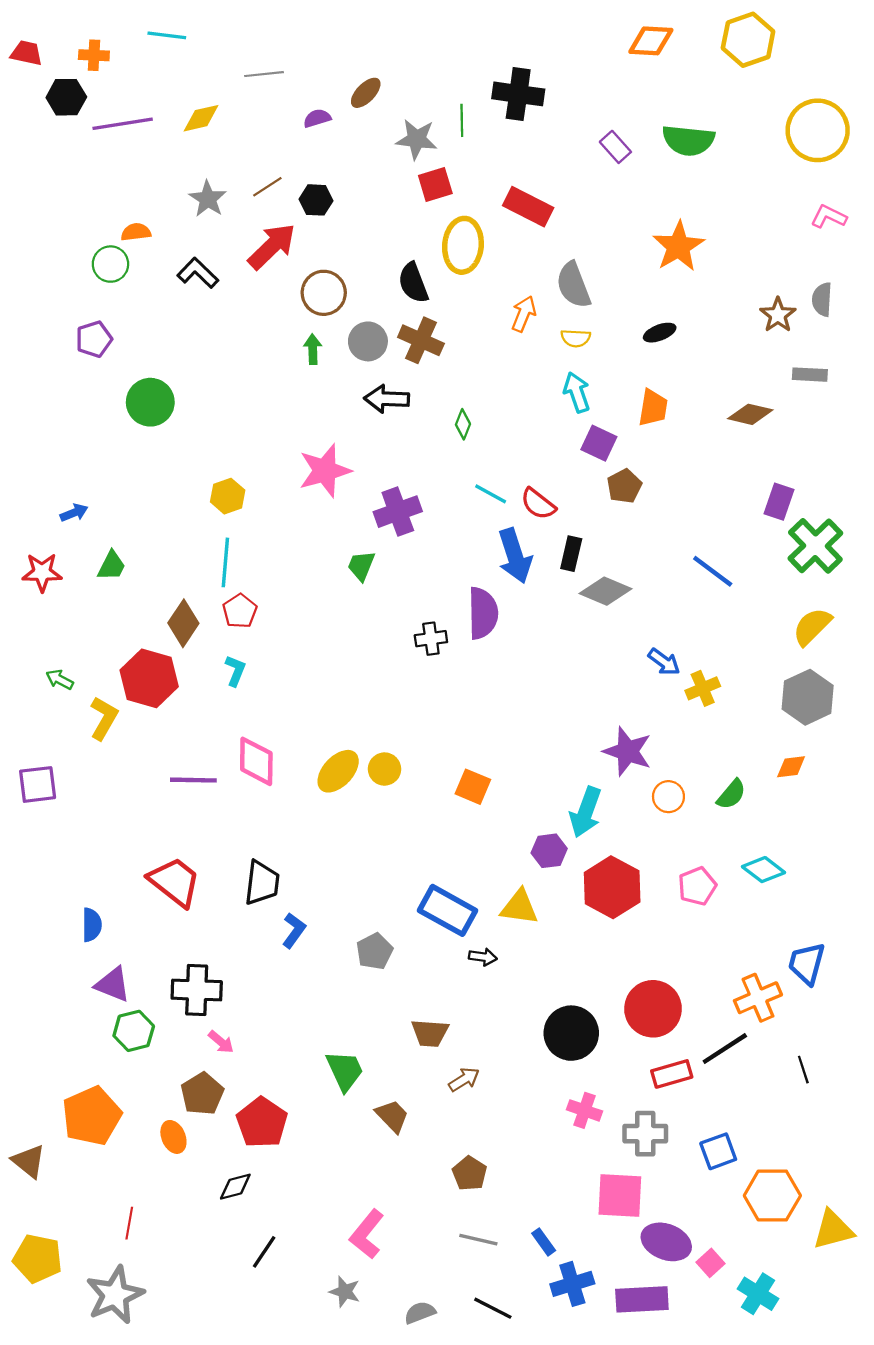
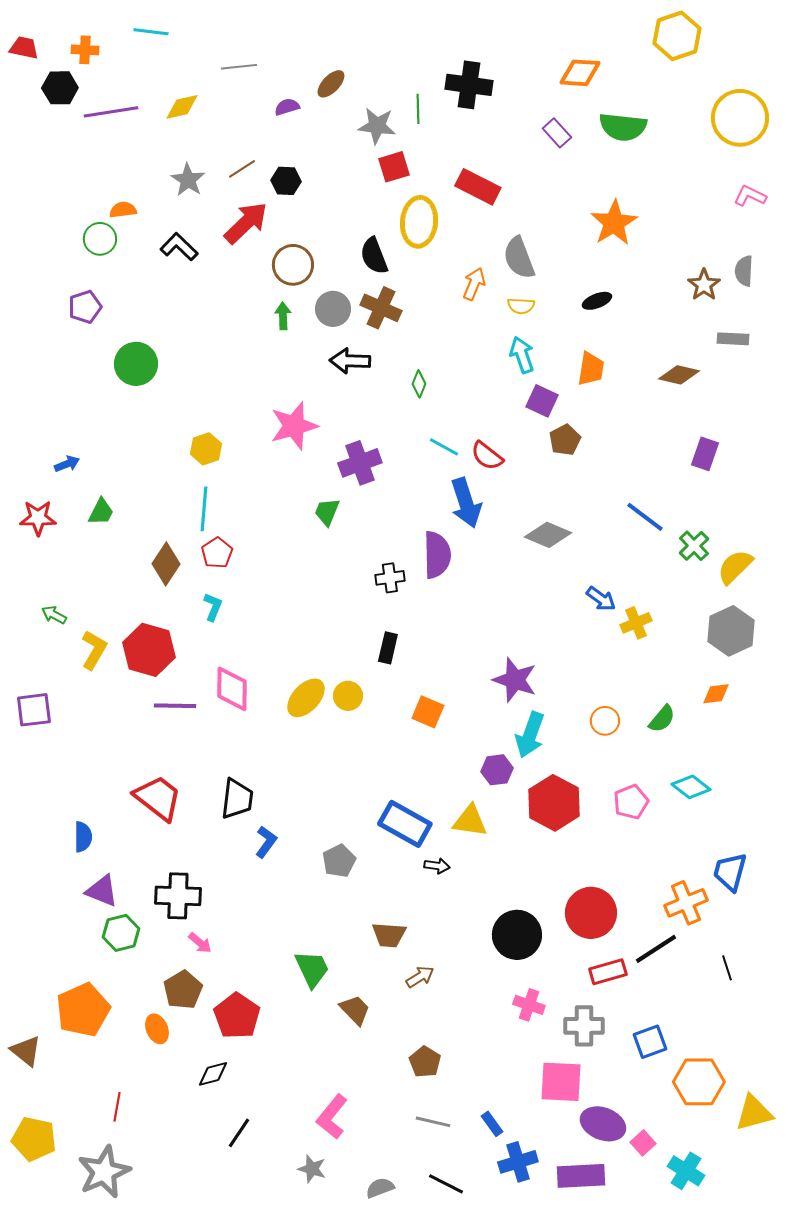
orange diamond: (651, 41) -> (580, 73), moved
green cross: (815, 546) -> (694, 546), moved, size x0.6
black rectangle: (571, 554) -> (388, 648), moved
red hexagon: (149, 678) -> (149, 650), moved
purple star: (628, 751) -> (515, 680), moved

